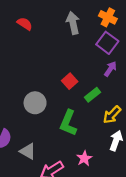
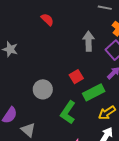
gray arrow: (73, 23) -> (89, 41), moved
green rectangle: (93, 95) -> (94, 92), size x1.5

